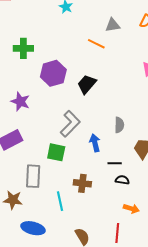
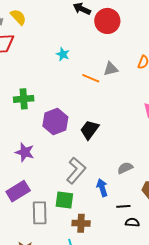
orange line: (96, 44) -> (91, 78), moved
gray semicircle: (119, 125) -> (125, 168), turned -112
gray rectangle: (33, 176) -> (40, 213), moved
brown cross: (82, 183) -> (81, 223), moved

